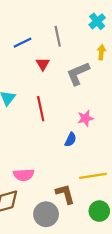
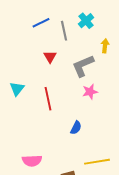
cyan cross: (97, 21) -> (86, 21), moved
blue line: (23, 43) -> (41, 23), moved
pink star: (85, 118) -> (90, 92), moved

